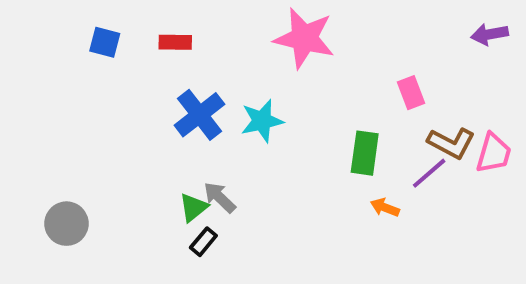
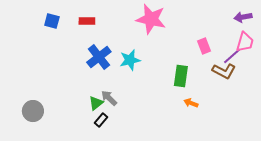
pink trapezoid: (494, 153) -> (245, 42), moved
purple line: (429, 173) -> (232, 56), moved

